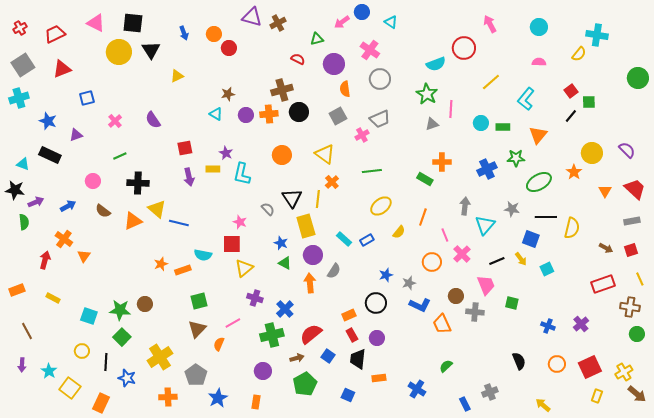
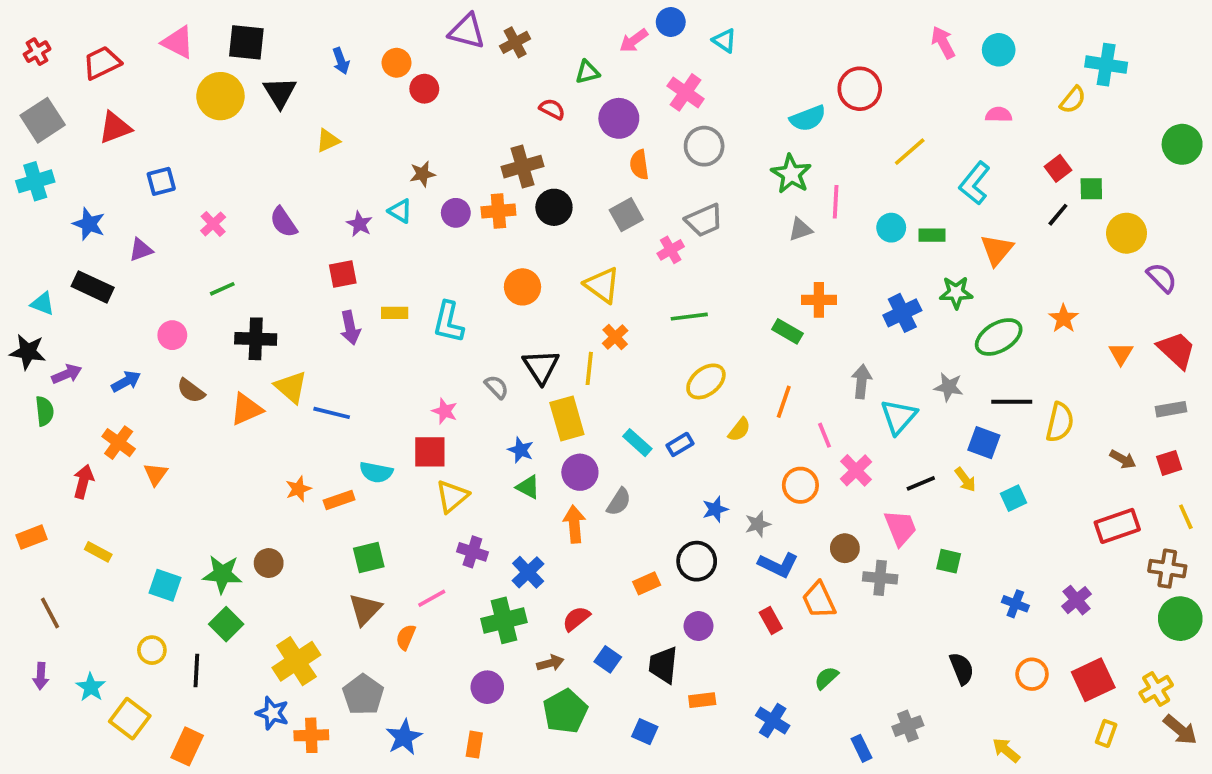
pink arrow: (490, 24) -> (943, 42), moved
purple star: (226, 153) -> (359, 224), moved
yellow circle: (592, 153) -> (1127, 233), moved
red semicircle: (311, 334) -> (576, 619), size x0.7
green circle: (637, 334) -> (1180, 619), size x1.5
red rectangle: (352, 335) -> (771, 620), moved
blue star: (127, 378) -> (272, 713), moved

